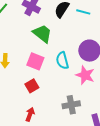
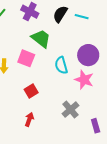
pink square: (35, 61) -> (26, 58), moved
gray cross: (71, 105) -> (70, 110), turned -30

